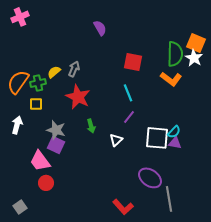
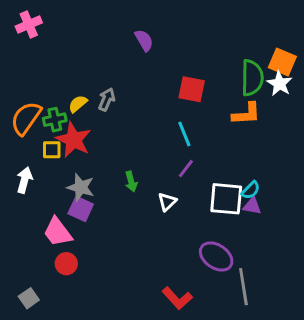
orange L-shape: (171, 79) -> (246, 114), turned -40
red star: (78, 97) -> (73, 140), moved

